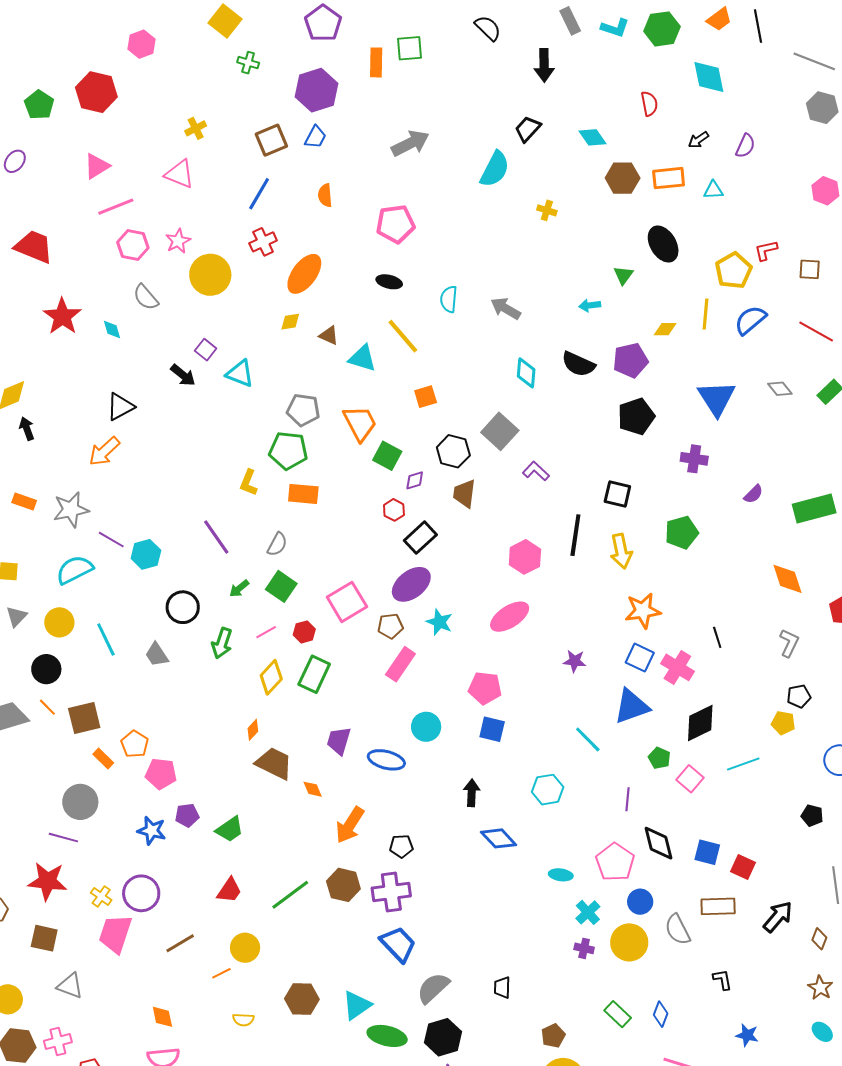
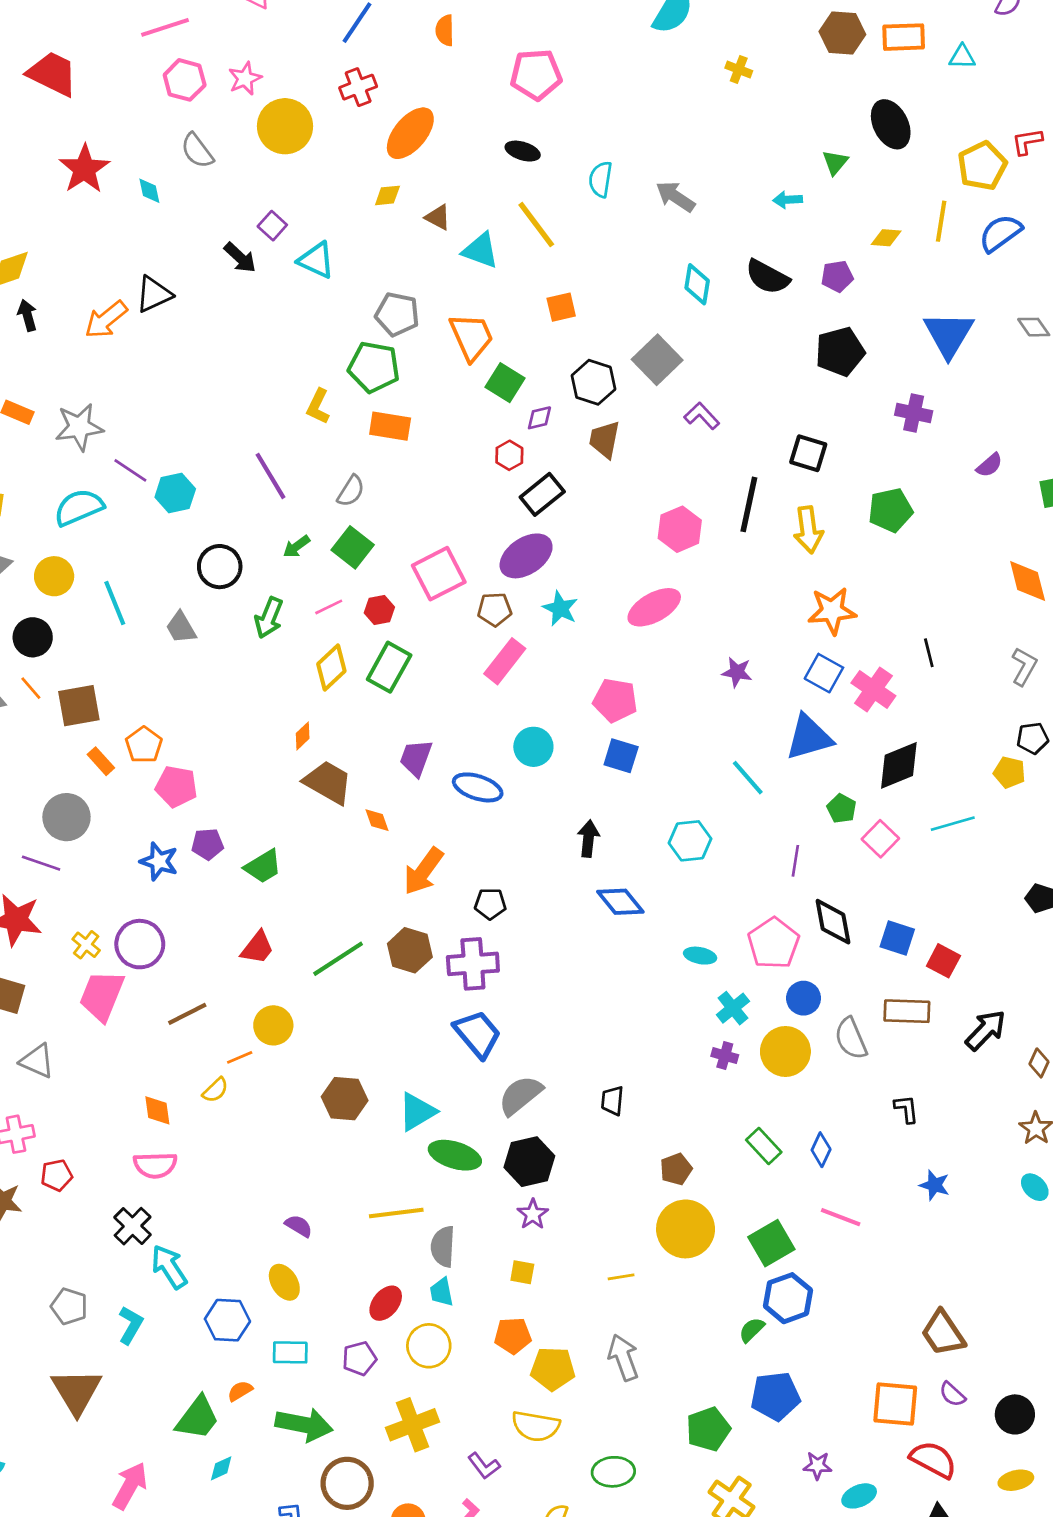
purple pentagon: (630, 360) -> (837, 276), size x0.7
orange arrow: (104, 451) -> (106, 320), moved
yellow semicircle: (243, 1020) -> (215, 1090), moved, turned -50

